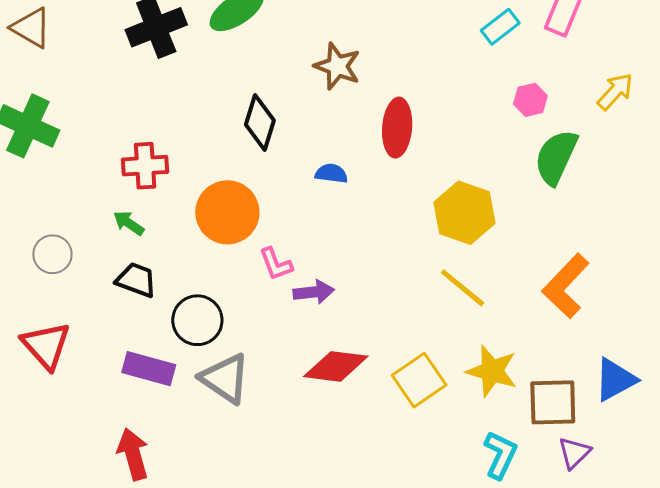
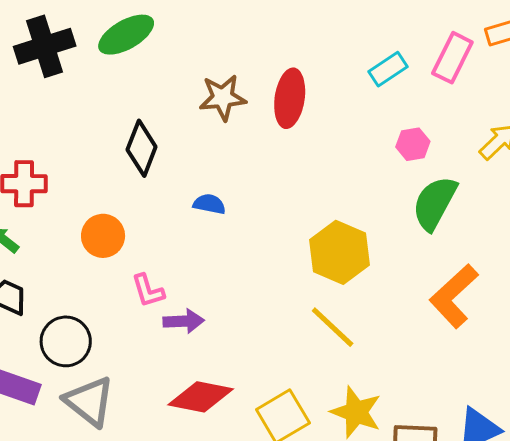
brown star: (337, 66) -> (223, 98), turned -30
red ellipse: (397, 128) -> (290, 98), moved
orange circle: (227, 212) -> (103, 236), size x0.7
orange L-shape: (566, 286) -> (454, 296), moved

